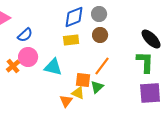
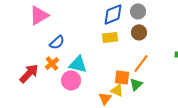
blue semicircle: (25, 35) -> (57, 42), moved
pink circle: (28, 57) -> (71, 80), moved
cyan triangle: (53, 67) -> (78, 64), moved

